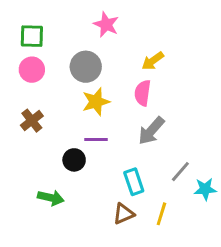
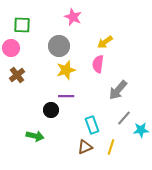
pink circle: (32, 70) -> (11, 48), moved
brown cross: (32, 121) -> (17, 75), moved
gray arrow: (151, 131) -> (118, 90), moved

